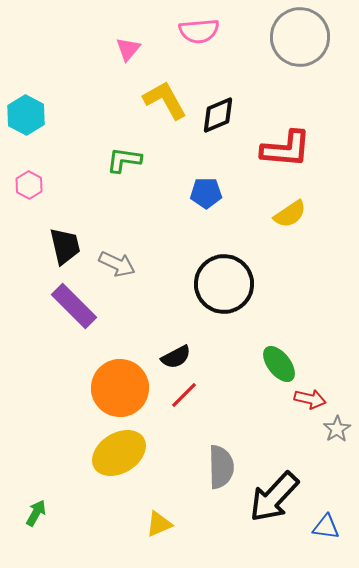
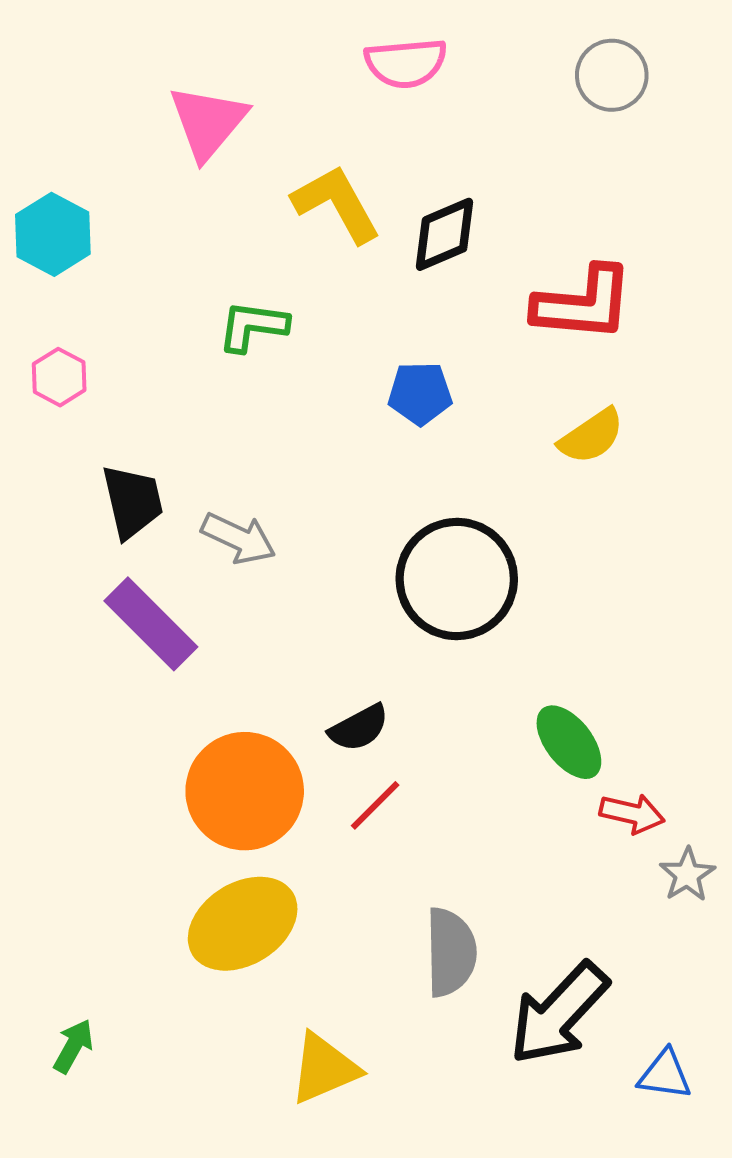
gray circle: (300, 37) -> (612, 75), size x0.6
pink triangle: (128, 49) -> (208, 122), moved, size x1.6
yellow triangle: (159, 524) -> (324, 1069), size x1.4

